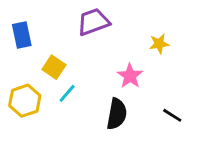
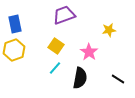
yellow square: (54, 67) -> (56, 46), moved
cyan line: (67, 93) -> (55, 68), moved
yellow hexagon: (25, 101) -> (14, 50), moved

